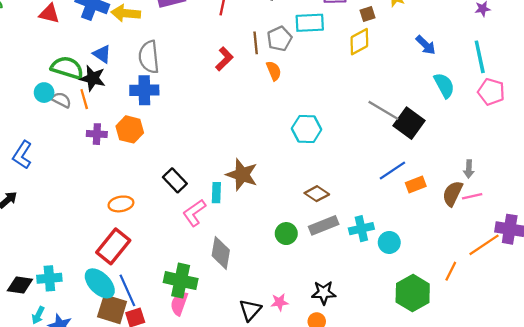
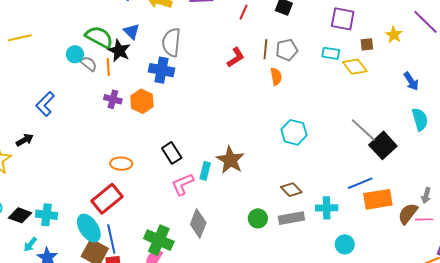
cyan rectangle: (310, 23) -> (331, 53), moved, size x0.7
yellow diamond: (359, 42) -> (355, 67), turned 70
orange rectangle: (416, 185) -> (378, 199), size x1.6
cyan cross: (361, 229) -> (327, 208), moved

